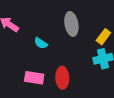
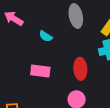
red ellipse: (62, 78) -> (80, 69), moved

